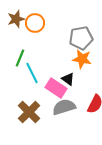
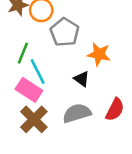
gray pentagon: (81, 38) -> (65, 32), moved, turned -30
pink rectangle: (56, 88) -> (29, 90), moved

